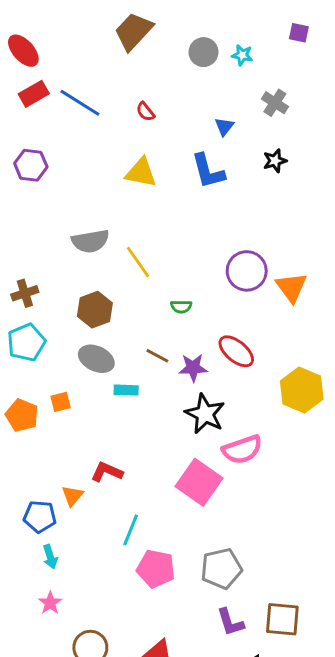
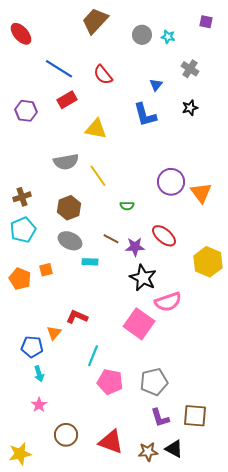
red rectangle: (34, 94) -> (67, 100), moved
red semicircle: (145, 112) -> (103, 75), size x1.5
yellow triangle: (141, 173) -> (96, 129), moved

